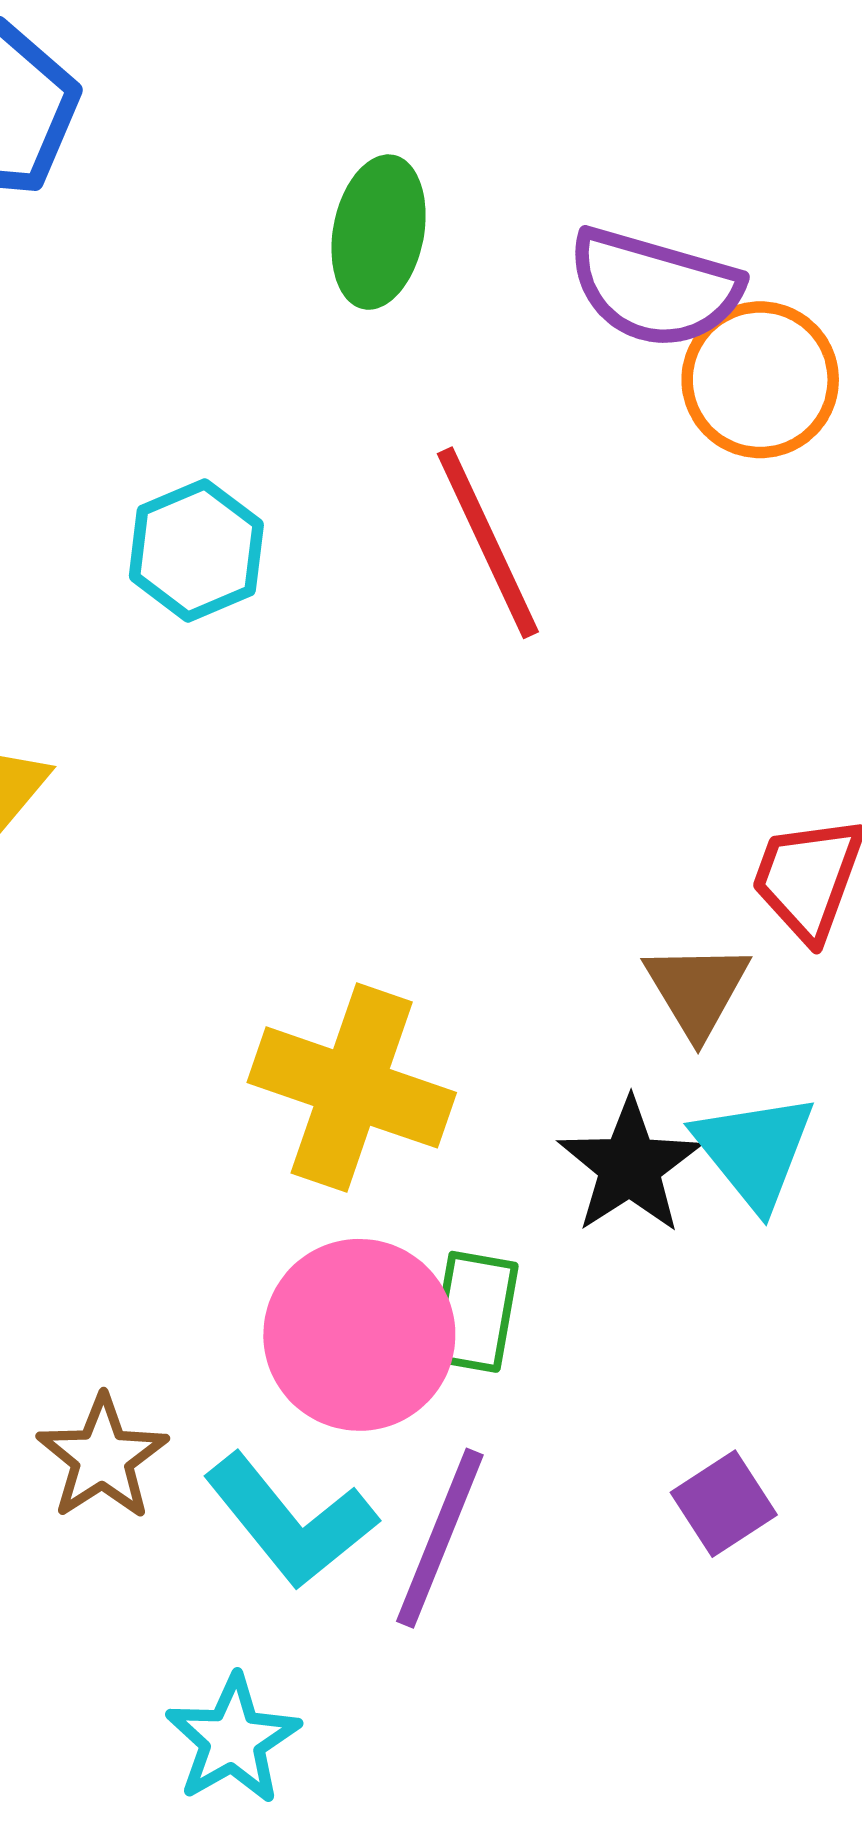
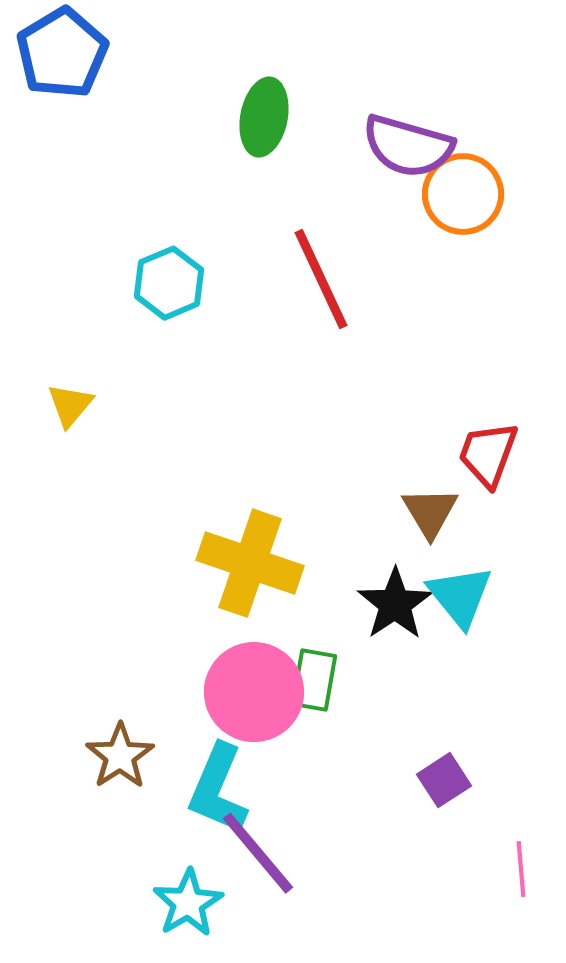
cyan L-shape: (290, 1521) -> (218, 789), turned 62
purple line: (440, 1538) -> (258, 853), moved, turned -62

